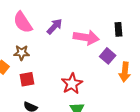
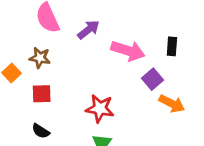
orange arrow: (125, 72) -> (172, 104), turned -78
red star: (72, 84) -> (100, 108), turned 30

